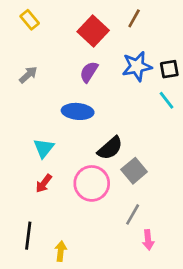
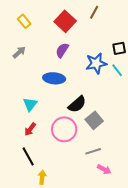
yellow rectangle: (30, 20) -> (24, 21), moved
blue star: (137, 66) -> (96, 63), moved
gray line: (133, 214) -> (93, 151), turned 42
black line: (28, 236) -> (28, 156), moved, turned -36
pink arrow: (148, 240) -> (104, 169), turned -56

